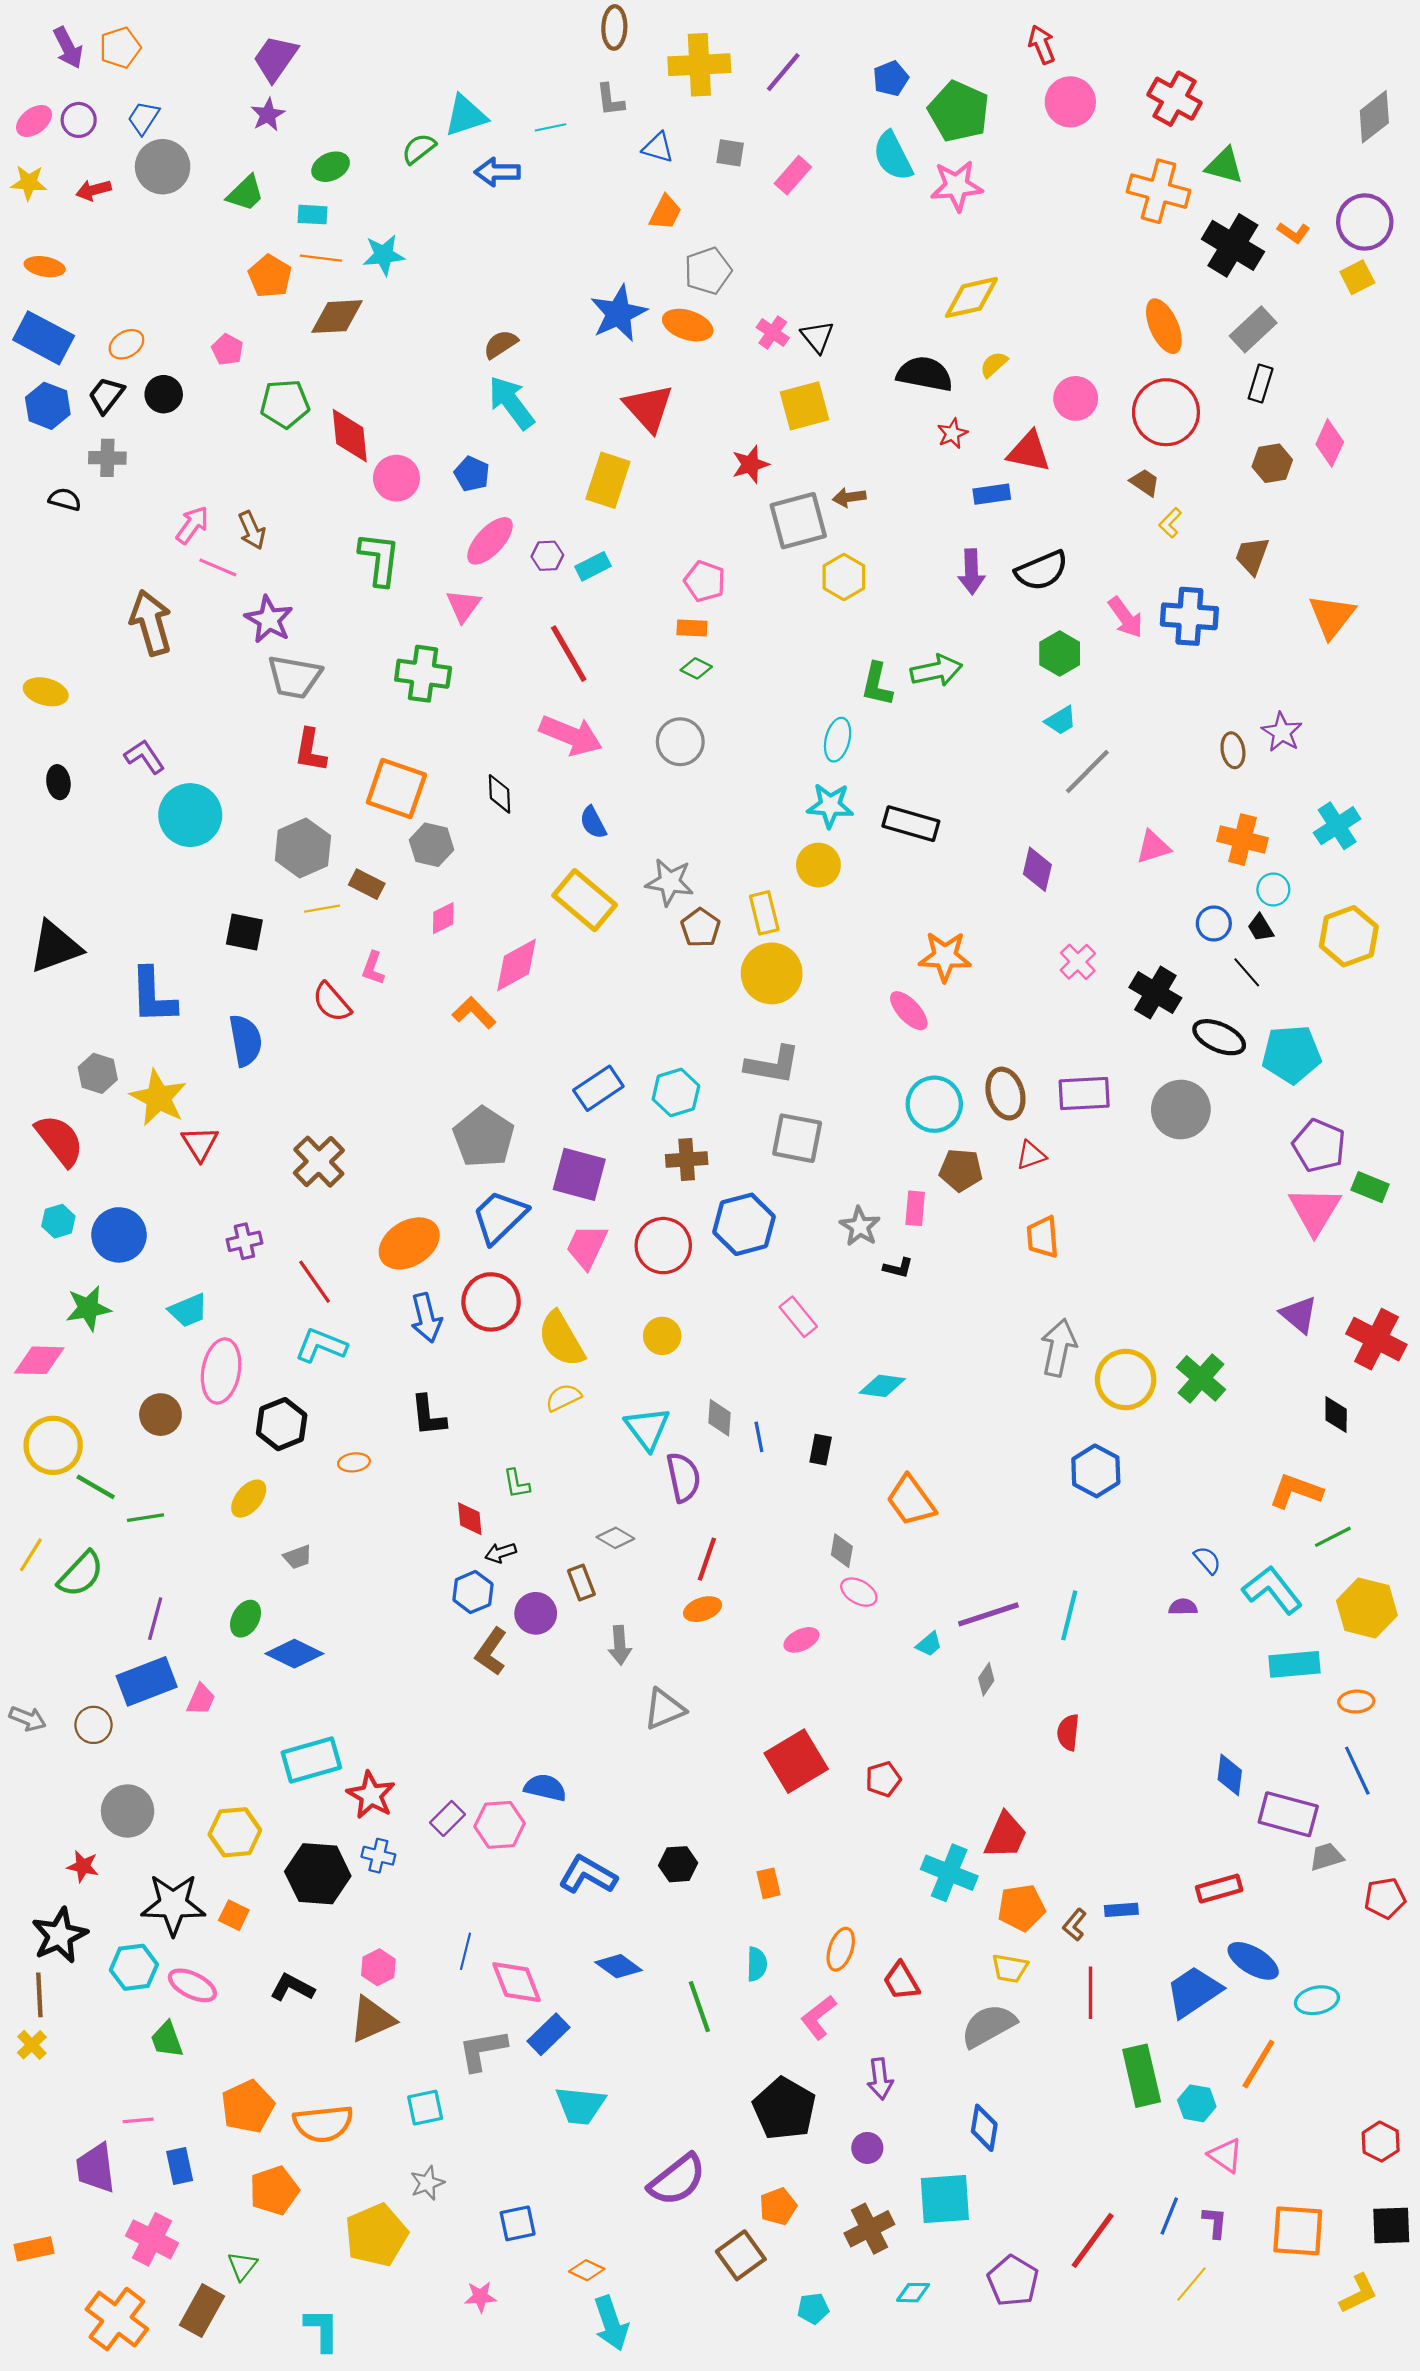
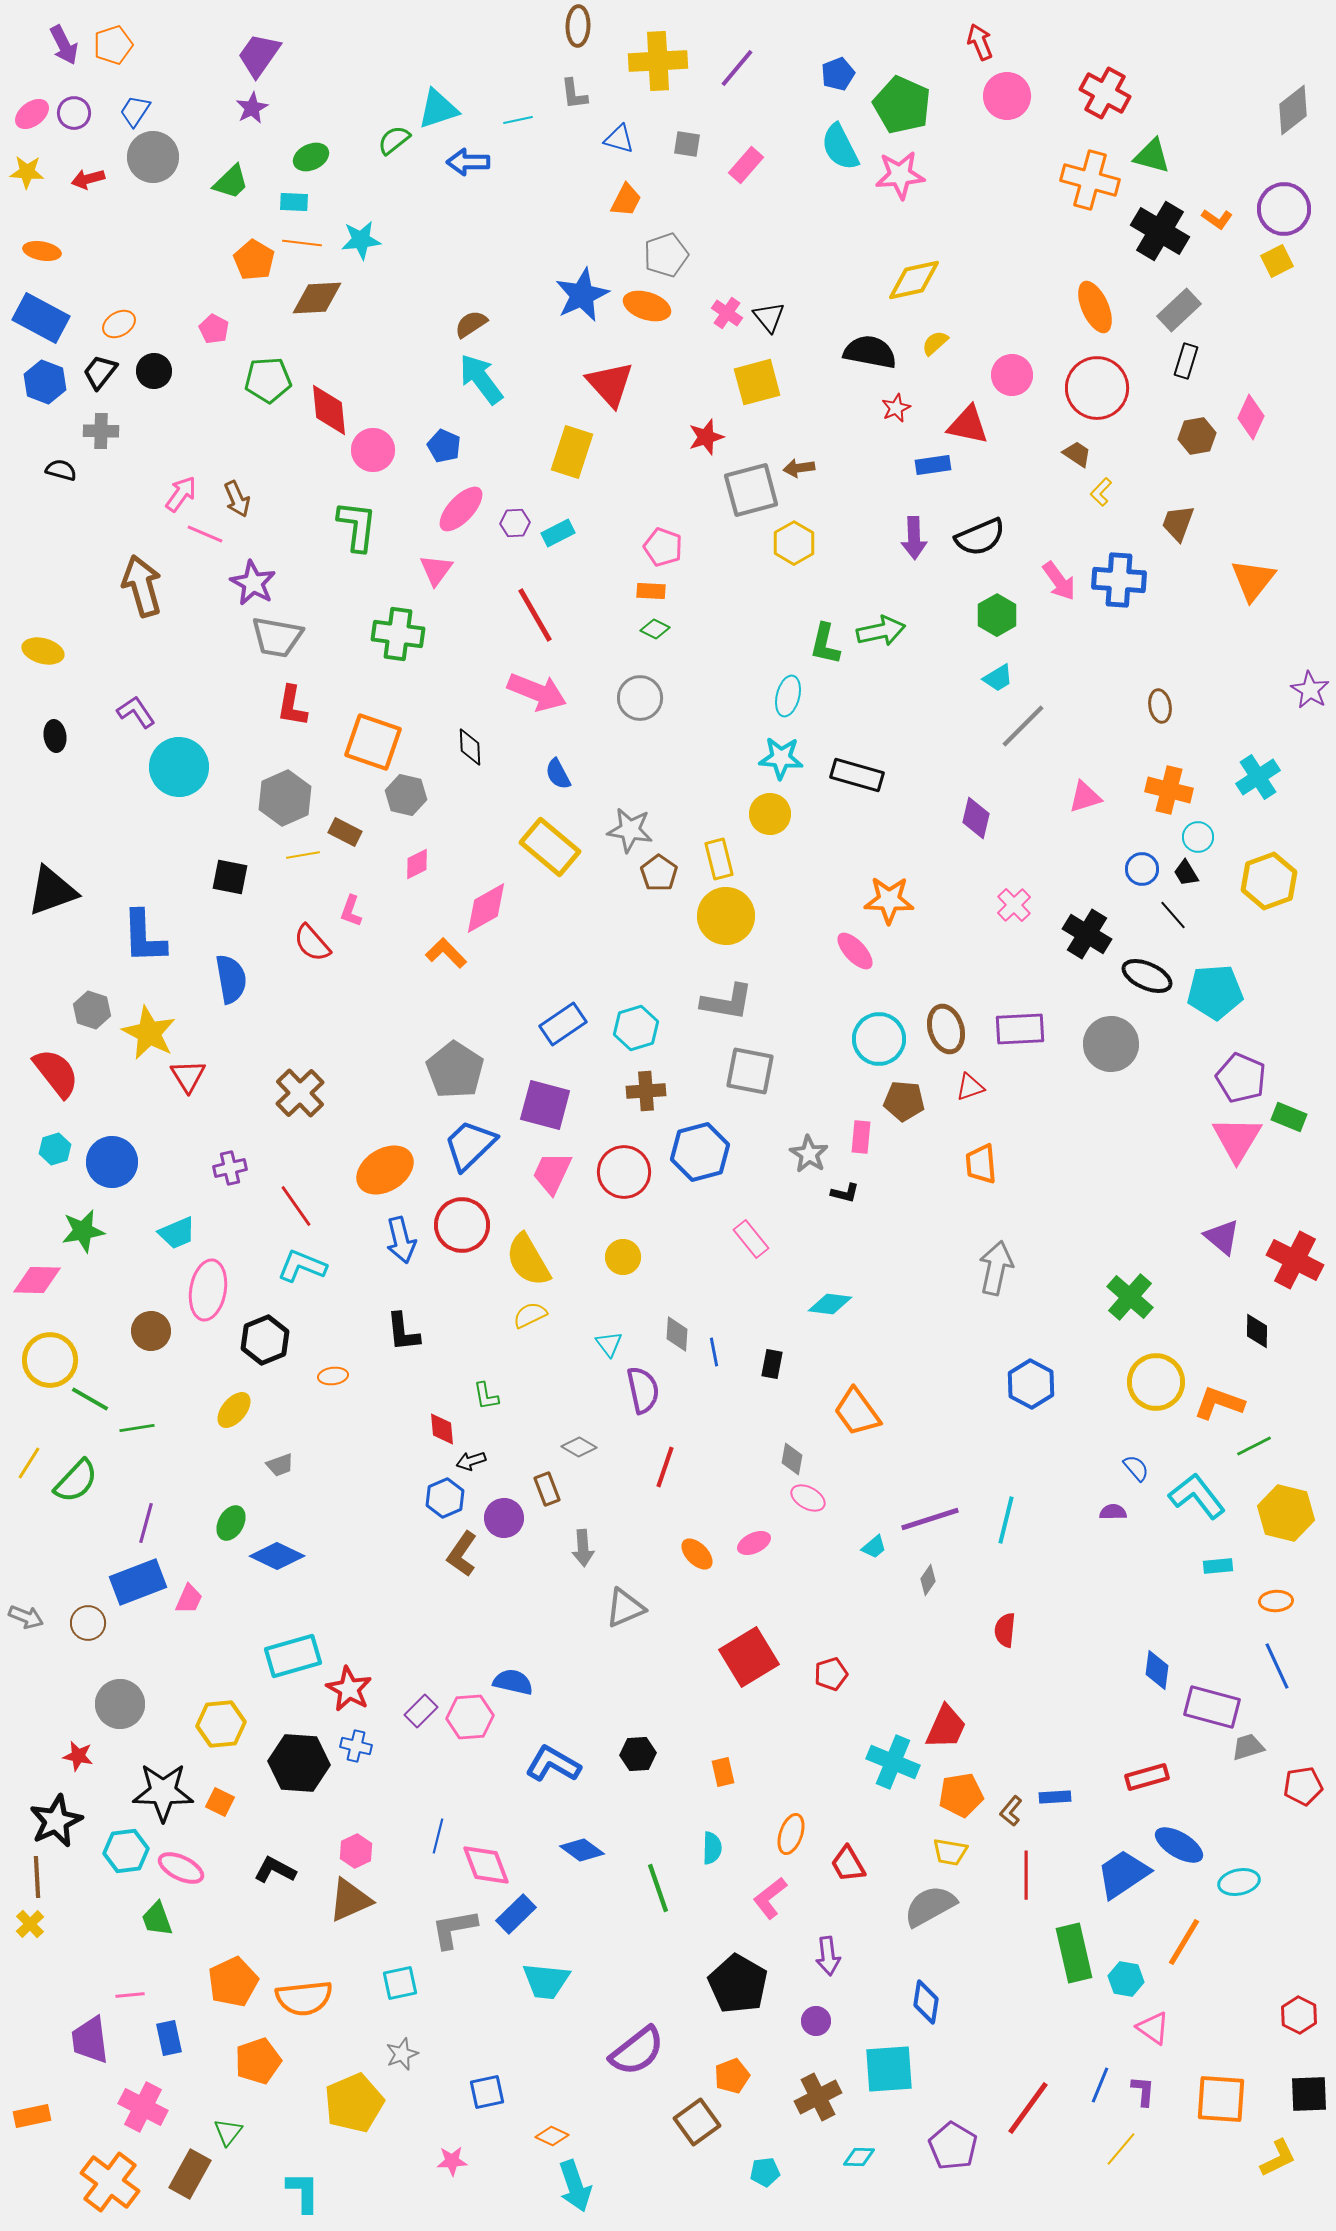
purple star: (1282, 732) -> (1310, 690), moved
yellow circle: (1126, 1379) -> (1156, 1382), moved
cyan triangle: (647, 1428) -> (609, 1344), size x0.6
orange ellipse: (703, 1609) -> (697, 1554), moved, turned 64
cyan rectangle: (1295, 1664) -> (1218, 1566), size x0.6

